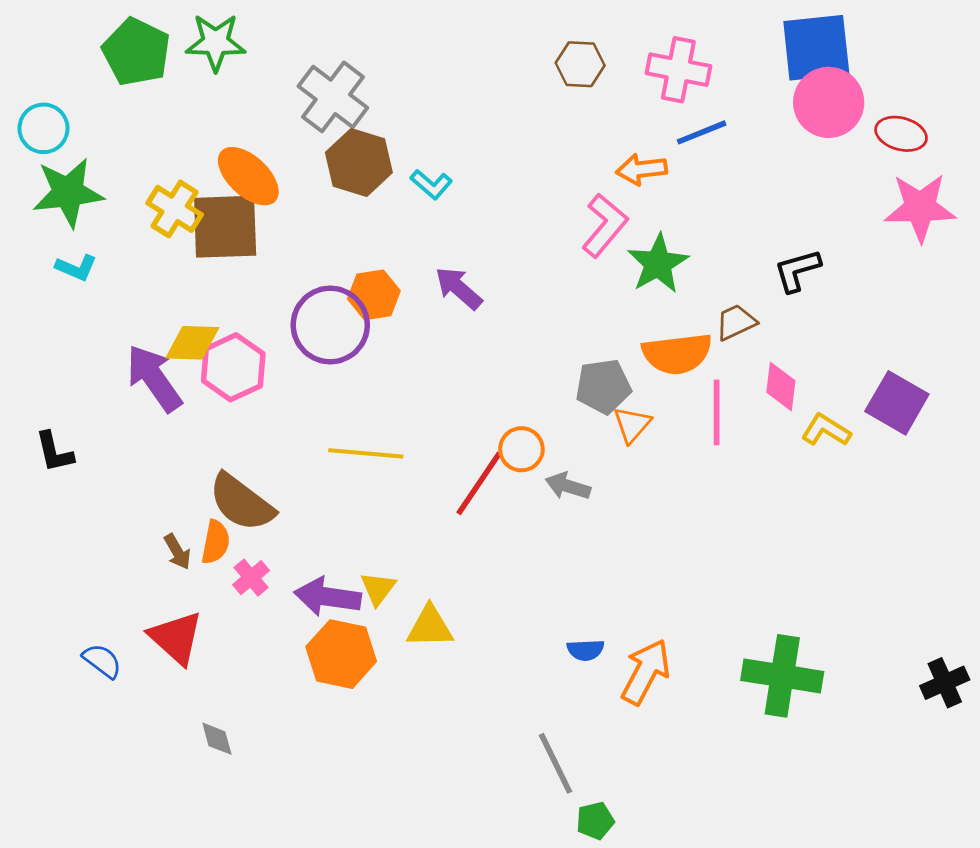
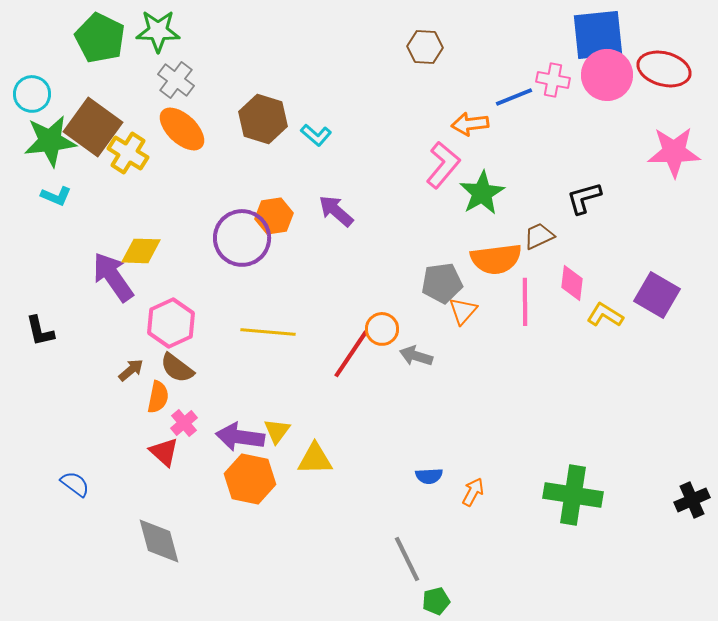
pink cross: (678, 70) -> (553, 80), moved, size x0.7
gray cross: (333, 97) -> (176, 80), moved, size x0.7
red ellipse: (901, 134) -> (664, 69), moved, size x1.4
brown square: (225, 227) -> (93, 127), moved, turned 38
pink hexagon: (233, 367) -> (171, 323), moved
brown semicircle: (241, 503) -> (177, 368), size x0.7
brown arrow: (177, 552) -> (131, 370), moved, turned -100
red triangle: (176, 638) -> (164, 452), moved, size x0.7
orange arrow: (646, 672) -> (473, 492), size x0.6
gray diamond: (217, 739) -> (159, 541), size x1.8

